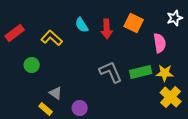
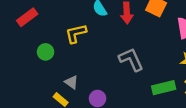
yellow L-shape: (52, 38) -> (76, 33), moved, turned -55
green rectangle: (141, 72) -> (164, 88), moved

